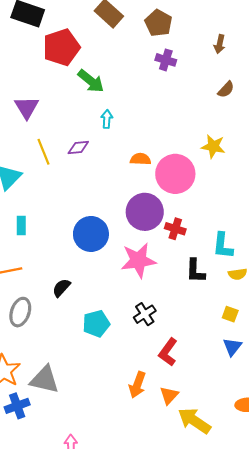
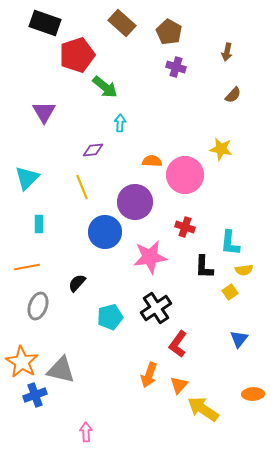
yellow line: (43, 152) -> (82, 187), moved
purple circle: (145, 212) -> (135, 202), moved
black cross: (145, 314) -> (156, 308), size x1.4
yellow square: (230, 314) -> (230, 292), moved, turned 35

